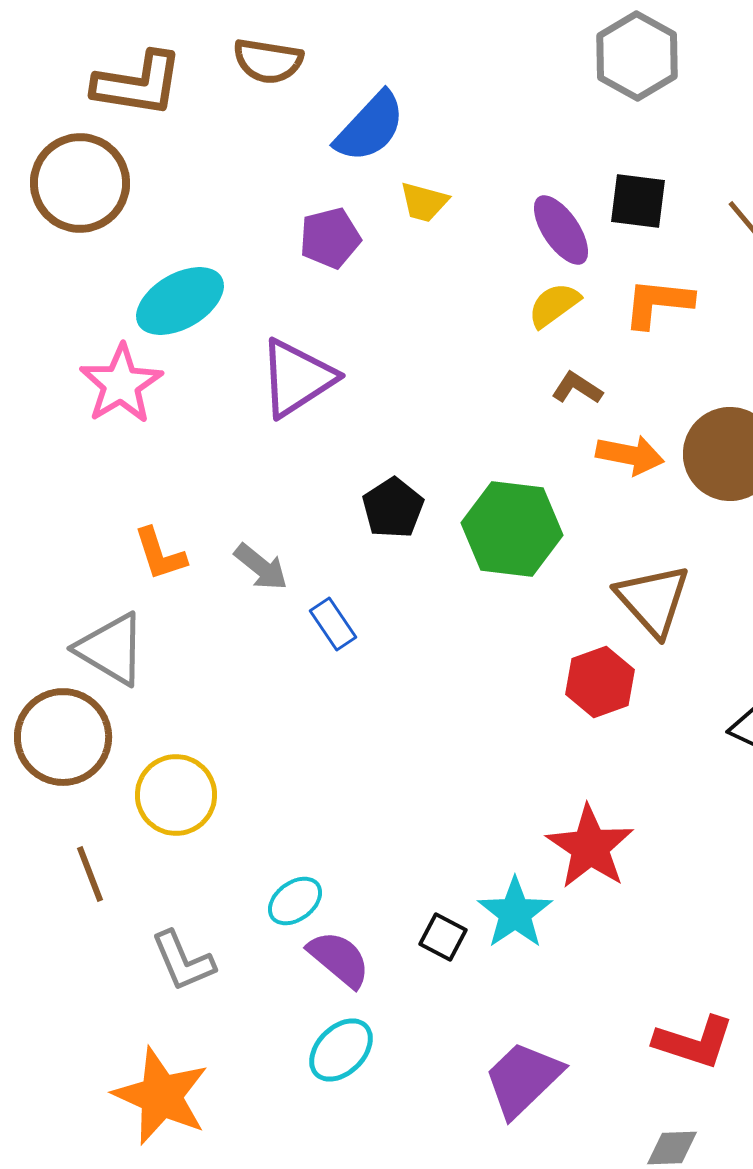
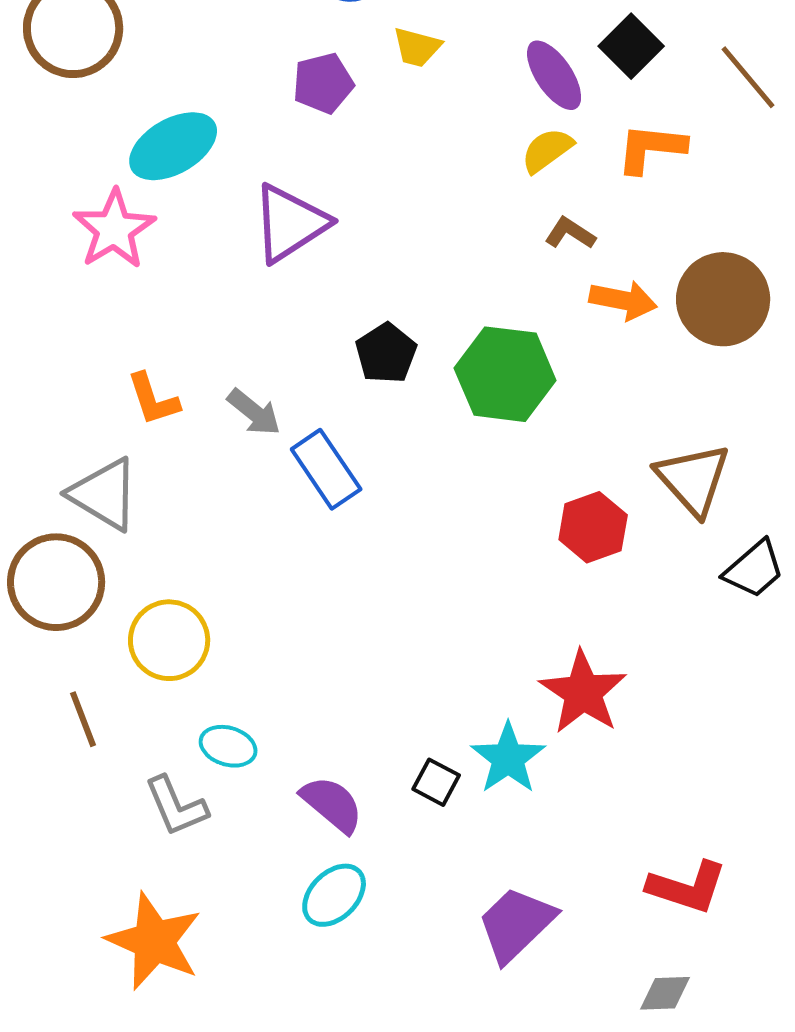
black square: (638, 201) -> (631, 46), turned 38
brown triangle: (653, 600) -> (693, 479), moved
blue rectangle: (333, 624) -> (326, 469), size x1.5
cyan ellipse: (295, 901) -> (228, 746), moved, turned 54

